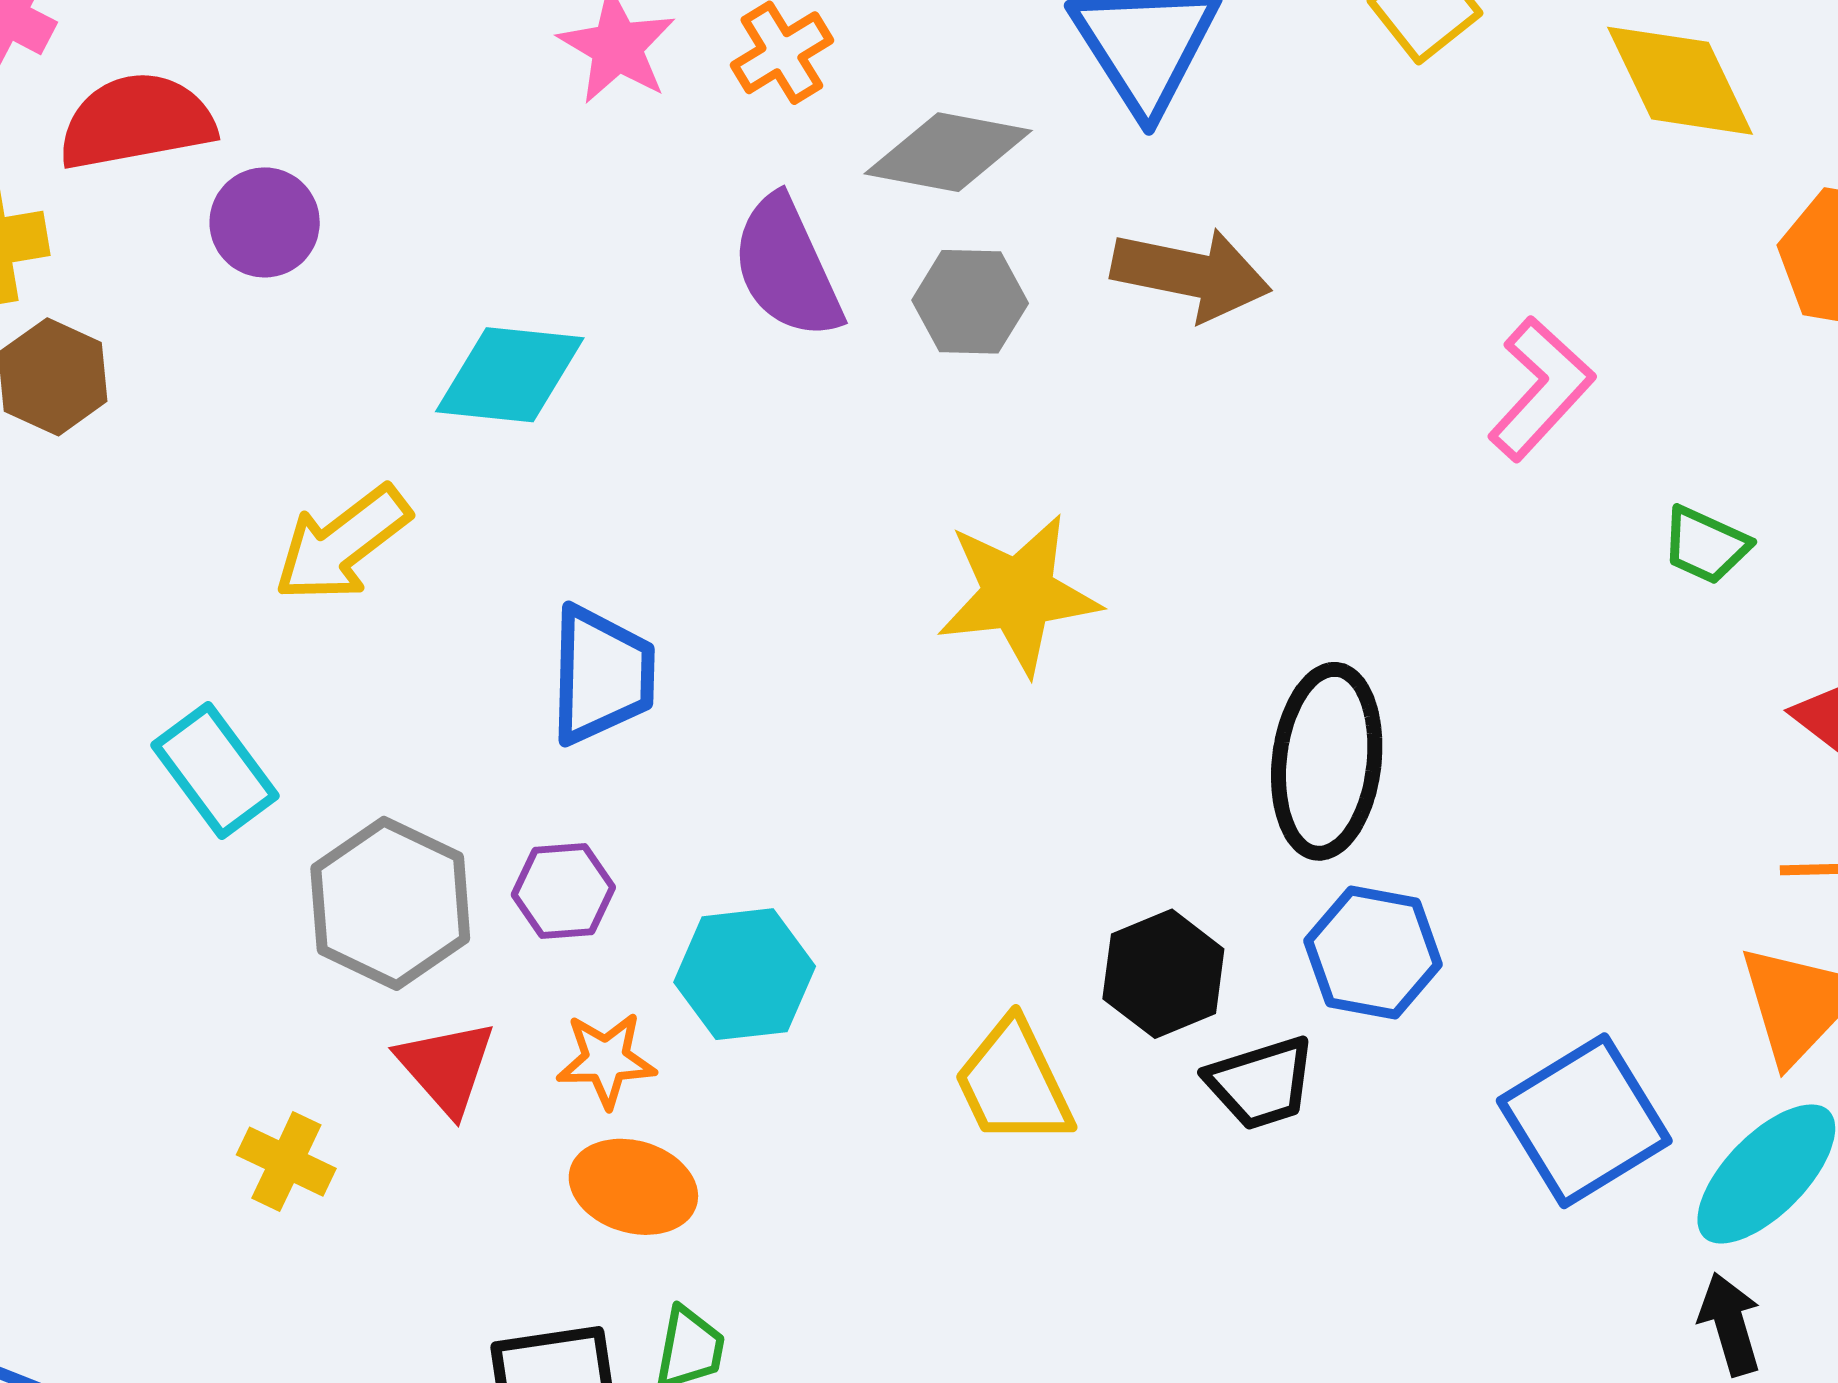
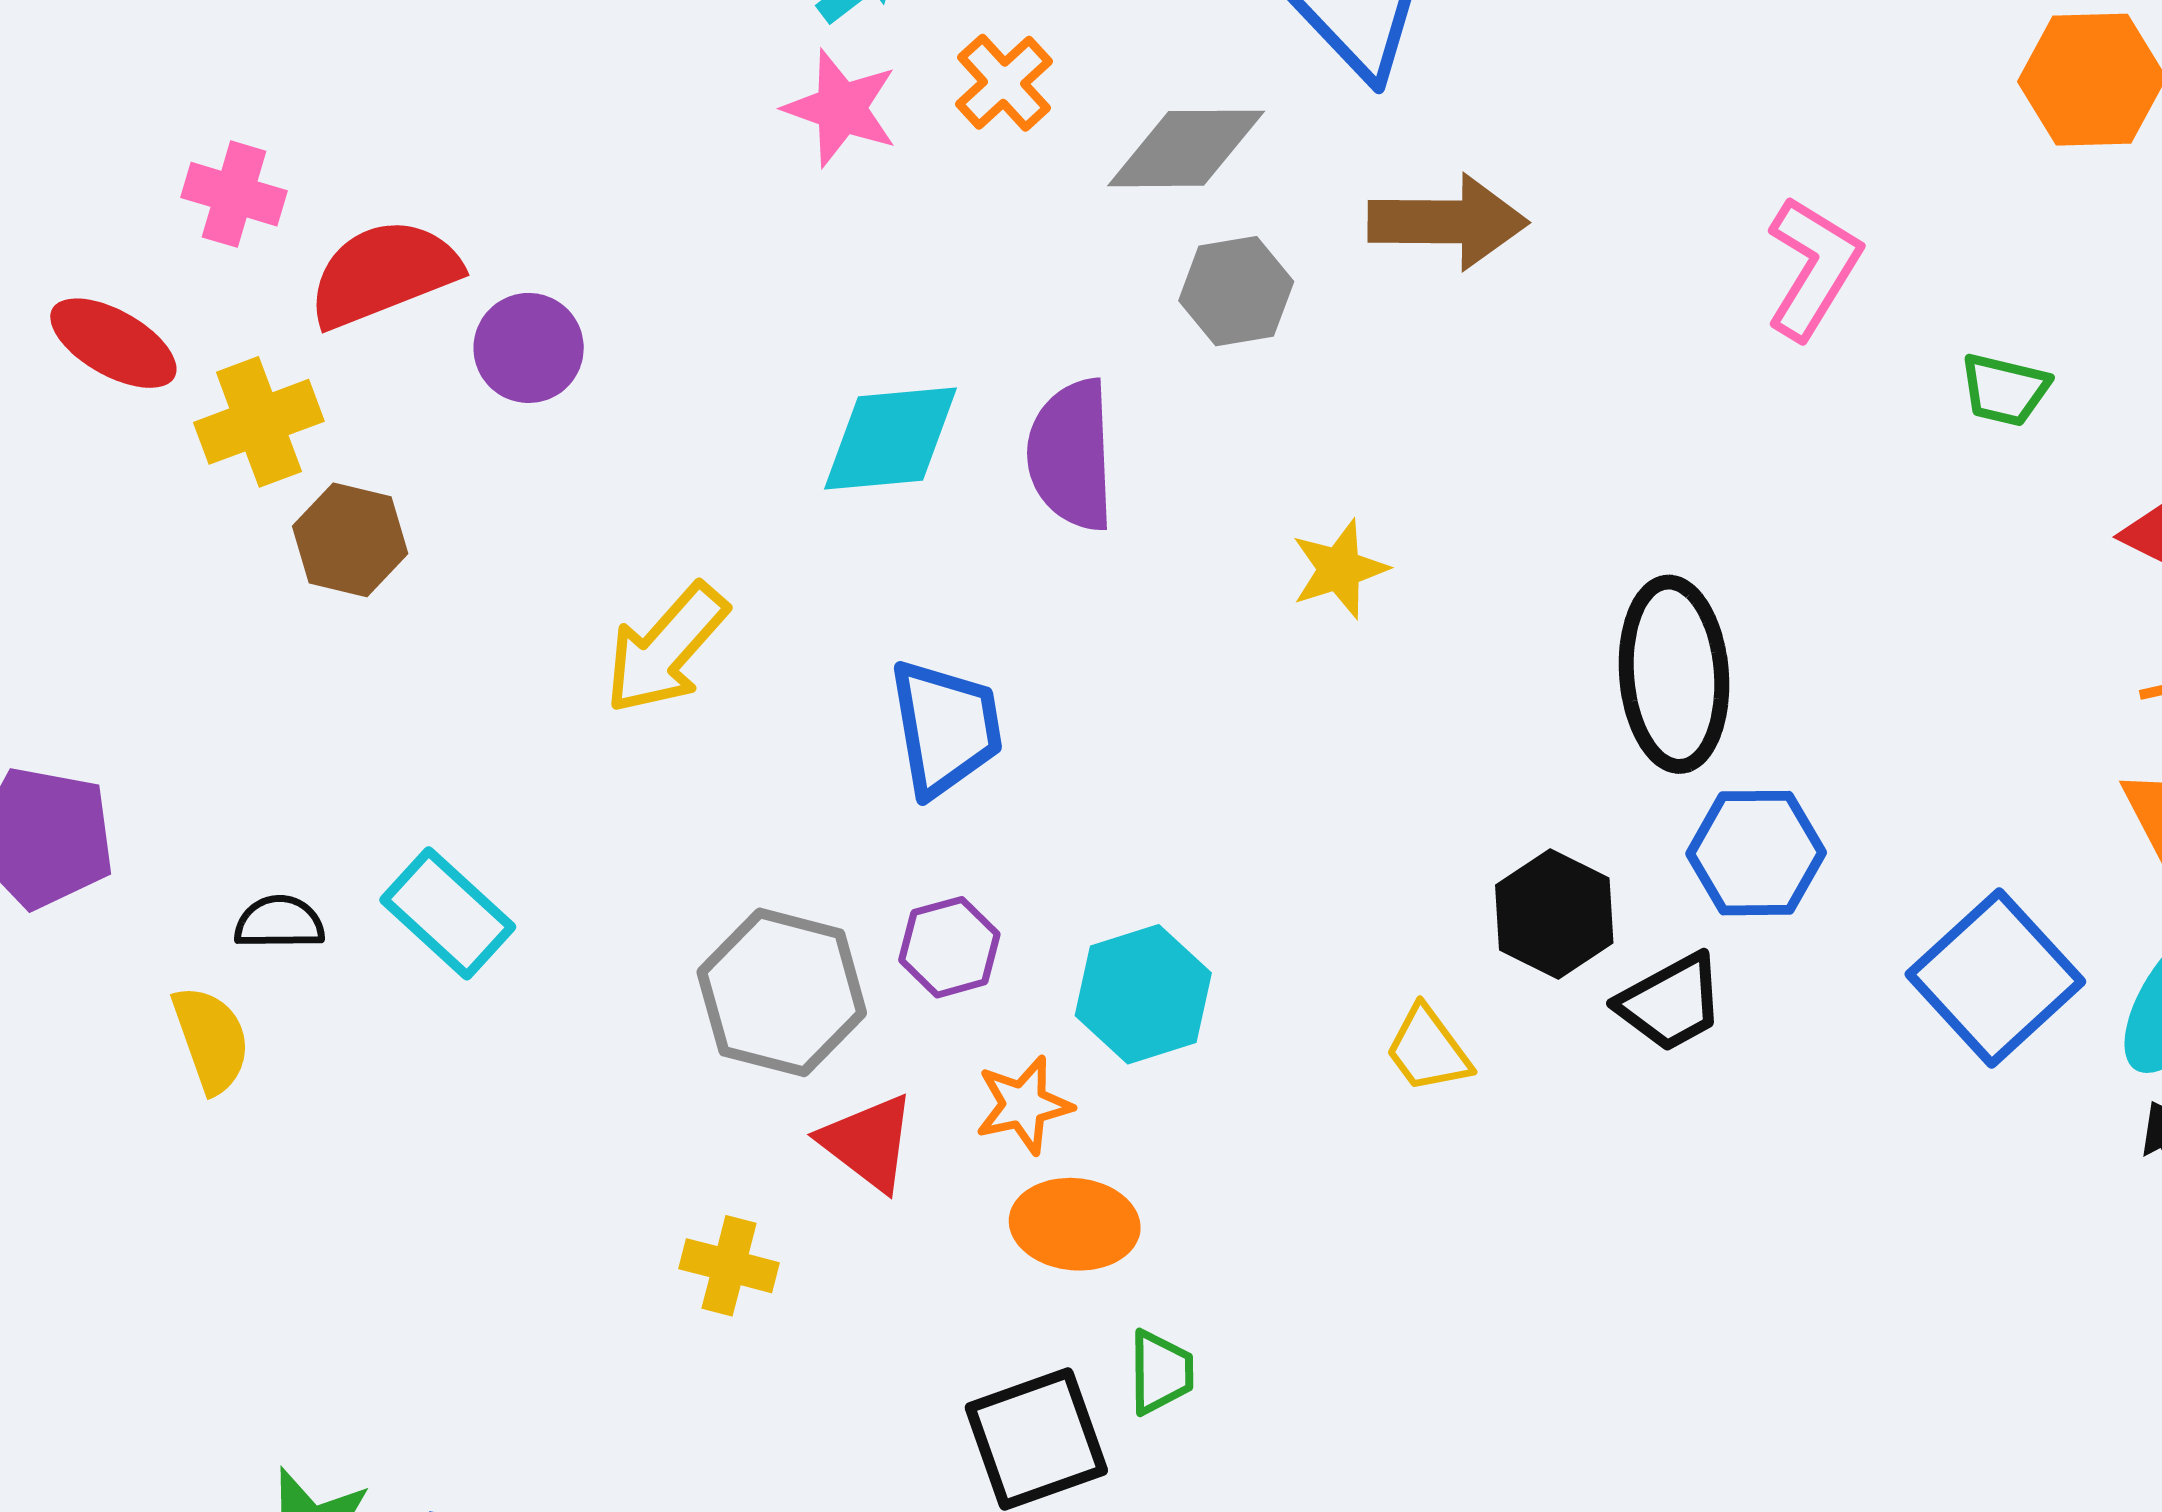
purple semicircle: (787, 267) -> (1071, 455), moved, turned 33
cyan diamond: (510, 375) -> (891, 439), moved
yellow star: (1018, 594) -> (1339, 569), size x0.6
cyan rectangle: (215, 770) -> (448, 913), moved
yellow trapezoid: (1013, 1083) -> (1428, 1050), size x0.7

